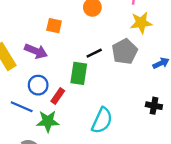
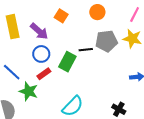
gray pentagon: (125, 52) -> (106, 41), moved
blue circle: (38, 85) -> (41, 54), moved

